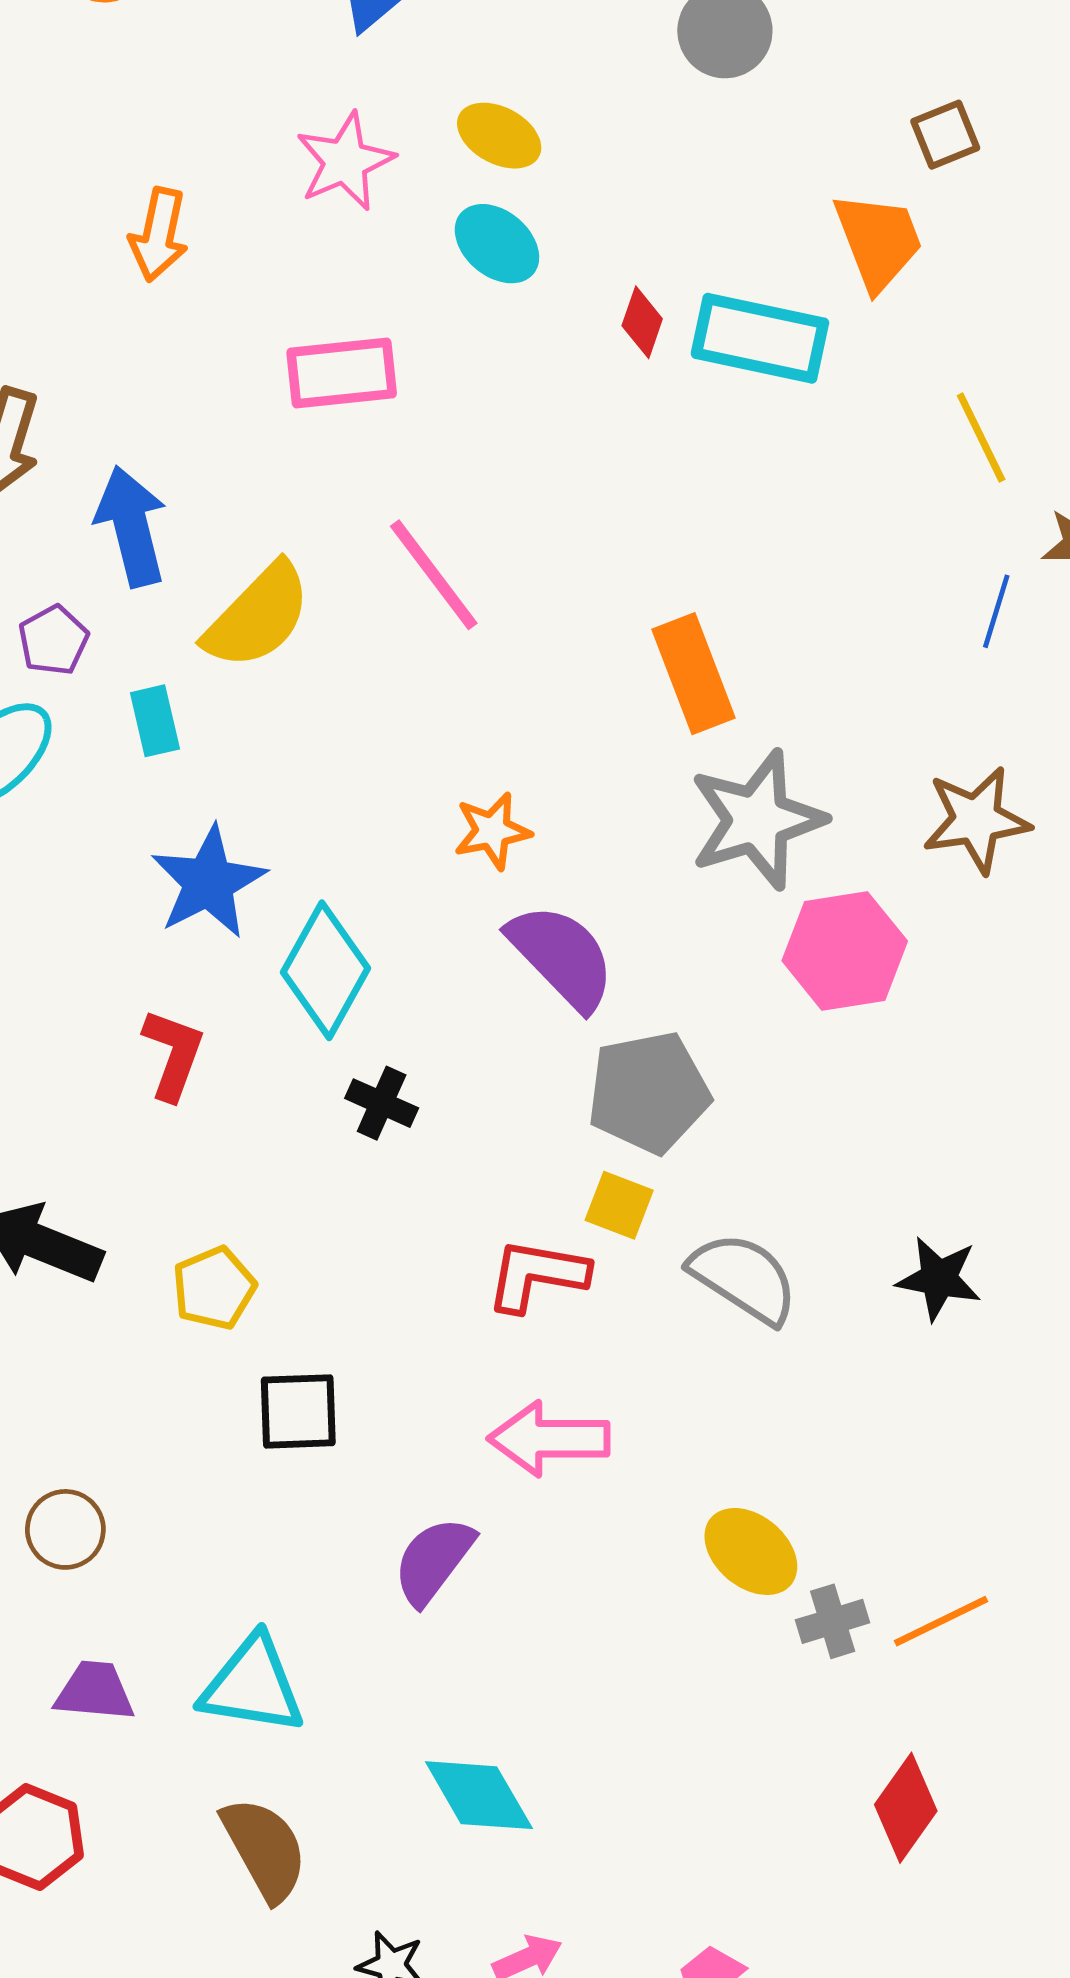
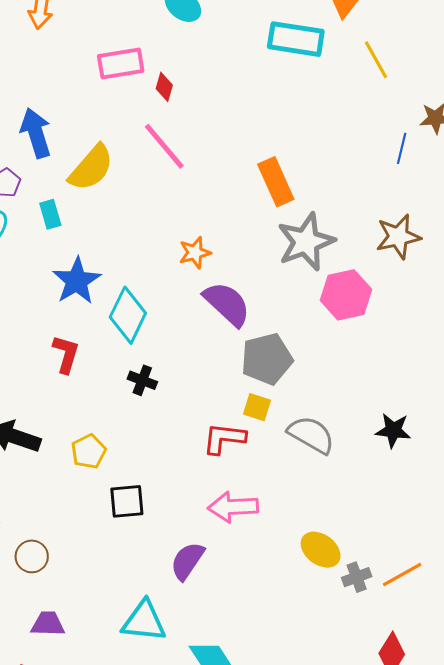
red diamond: (642, 322) -> (164, 87), moved
yellow line: (981, 437) -> (376, 60), moved
black cross: (382, 1103) -> (142, 380), moved
cyan triangle: (252, 1685) -> (144, 621), moved

